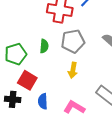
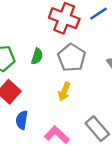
gray pentagon: (73, 41) -> (72, 58), turned 30

